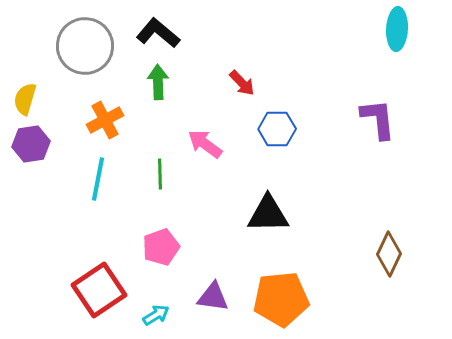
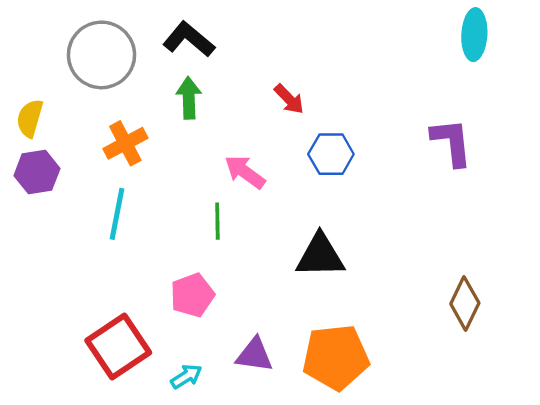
green line: (160, 174) -> (217, 221), moved

